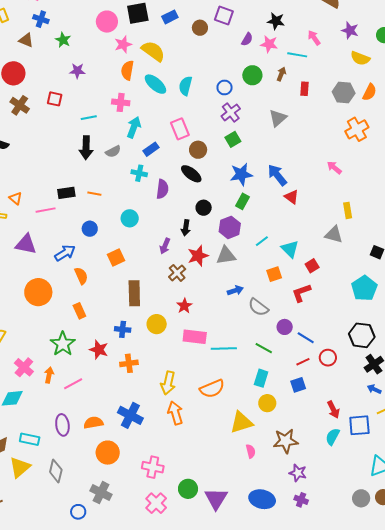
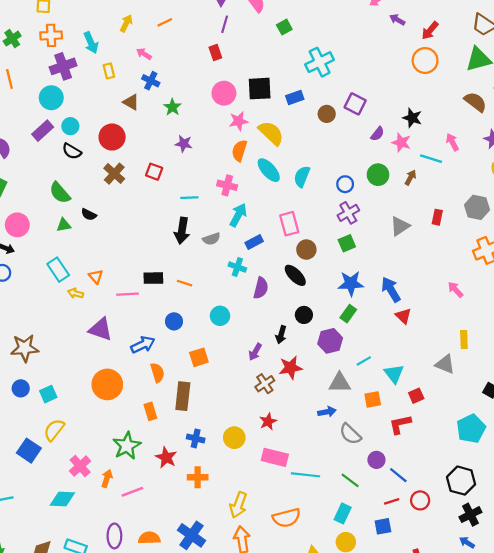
red rectangle: (305, 89) -> (437, 217), moved
gray triangle: (226, 255) -> (340, 383), moved
brown rectangle: (134, 293) -> (183, 396), moved

